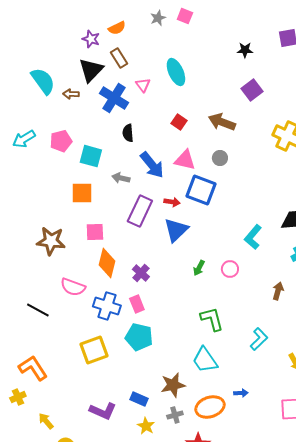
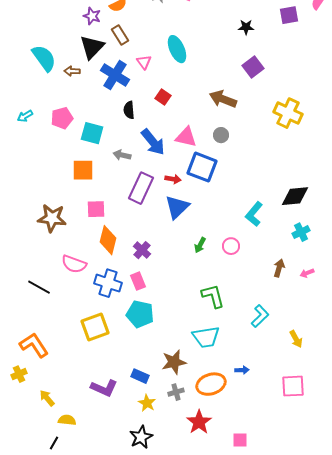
red square: (179, 122) -> (163, 97), moved
cyan arrow: (24, 139) -> (25, 116), size x0.7
cyan trapezoid: (205, 360) -> (206, 337), turned -64

